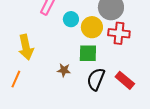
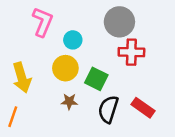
yellow circle: (92, 27) -> (65, 68), moved
green square: (88, 53) -> (96, 79), turned 30

